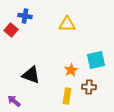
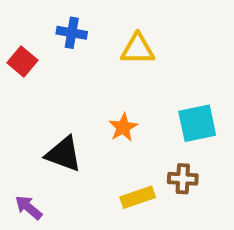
blue cross: (25, 16) -> (72, 33), moved
orange star: (71, 70) -> (123, 127), moved
yellow rectangle: (67, 96) -> (138, 197), turned 63

